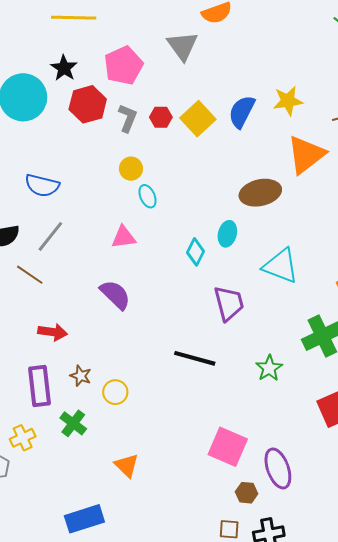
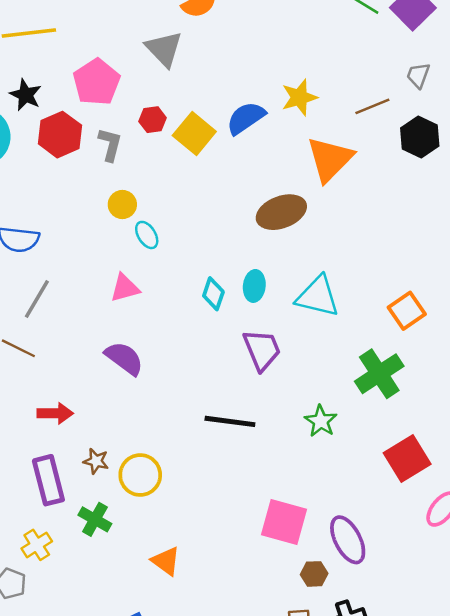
blue semicircle: (242, 112) -> (246, 118), turned 36
red hexagon: (161, 117) -> (153, 120), moved
cyan ellipse: (227, 234) -> (254, 286), moved
yellow circle: (115, 392) -> (140, 475), size x1.4

